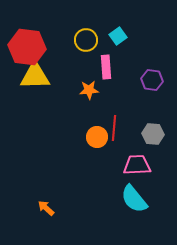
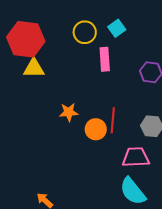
yellow triangle: (35, 76) -> (34, 68), size x0.7
orange star: (89, 90) -> (69, 112), moved

